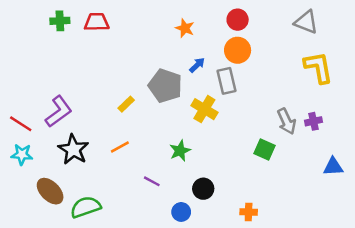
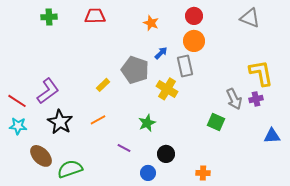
red trapezoid: (97, 22) -> (95, 16), moved
yellow L-shape: (318, 67) -> (261, 73), moved

